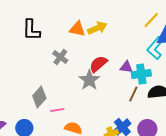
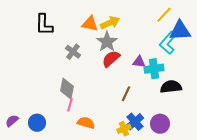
gray star: (89, 80) -> (107, 42), moved
brown line: (133, 94) -> (126, 94), moved
gray diamond: (39, 97) -> (67, 89), moved, turned -30
pink line: (57, 110) -> (70, 105), turned -64

